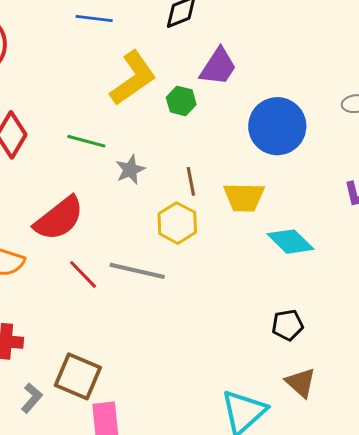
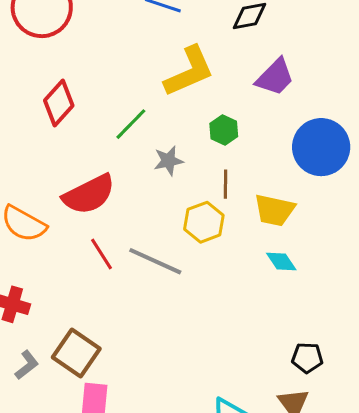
green hexagon: (181, 101) -> (224, 130), moved
green line: (86, 141) -> (131, 124), turned -72
cyan diamond: (290, 242) -> (281, 262), moved, size x0.7
black pentagon: (288, 325) -> (307, 358), moved

